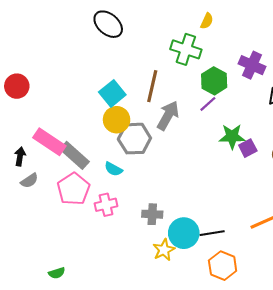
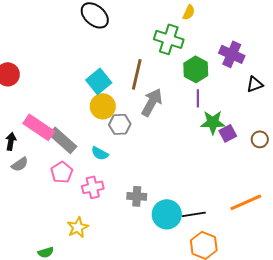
purple line: (208, 104) -> (198, 98), moved, turned -48
gray hexagon: (134, 139) -> (120, 124), size x0.7
pink pentagon: (74, 189) -> (62, 172), size x0.7
yellow star: (164, 250) -> (78, 227), moved

